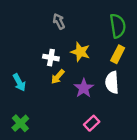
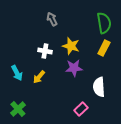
yellow arrow: (58, 77) -> (39, 77), moved
white semicircle: (112, 82) -> (99, 87), moved
purple star: (84, 88) -> (74, 68), moved, turned 30

